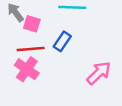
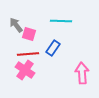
pink arrow: (99, 73) -> (82, 73), turned -50

